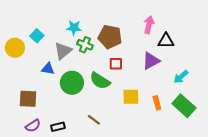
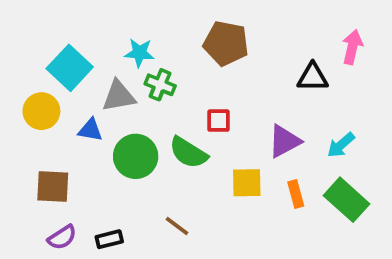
pink arrow: (149, 25) -> (352, 47), moved
cyan square: (37, 36) -> (70, 68), size x1.6
brown pentagon: (110, 37) -> (226, 43), moved
yellow circle: (15, 48) -> (41, 111), moved
gray triangle: (63, 51) -> (119, 96), turned 30
purple triangle: (151, 61) -> (284, 141), moved

